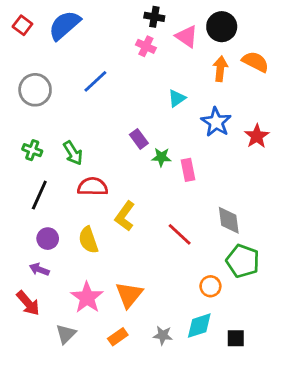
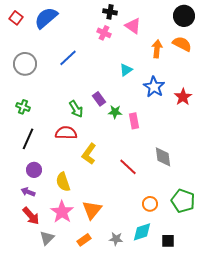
black circle: (222, 27) -> (184, 16), moved
green arrow: (73, 153) -> (76, 109), moved
yellow semicircle: (88, 240) -> (63, 182), moved
green pentagon: (243, 261) -> (183, 201), moved
red arrow: (28, 303) -> (31, 216), moved

